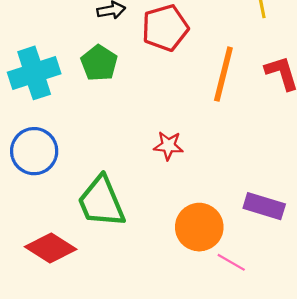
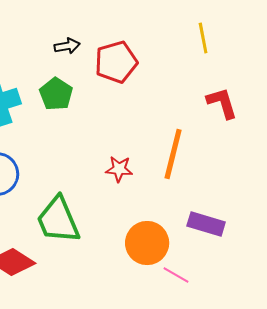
orange line: (223, 74) -> (173, 154), moved

